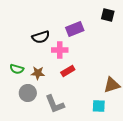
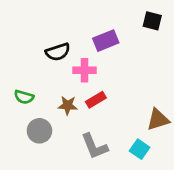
brown star: (38, 73) -> (68, 105), moved
gray L-shape: (55, 104) -> (94, 146), moved
cyan square: (99, 106) -> (140, 149), turned 32

